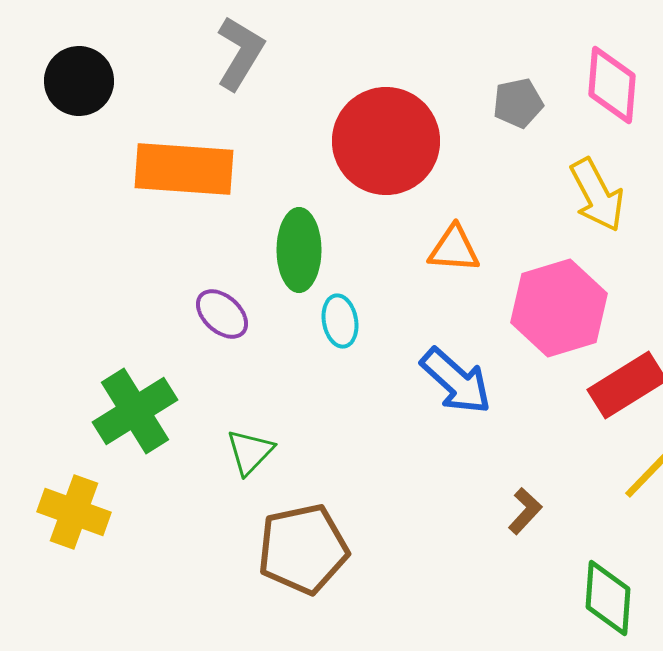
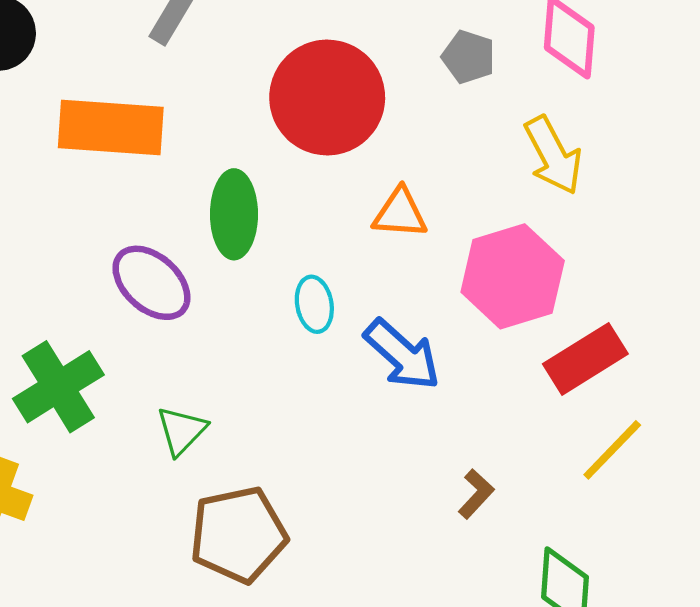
gray pentagon: (518, 103) -> (469, 57), turned 30
purple ellipse: (222, 314) -> (151, 283), size x1.4
cyan ellipse: (340, 321) -> (314, 304), moved

